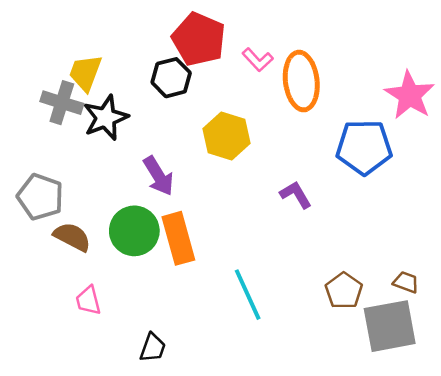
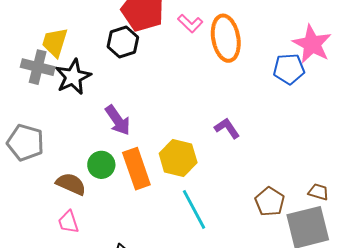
yellow hexagon: (227, 136) -> (178, 158), moved
blue pentagon: (364, 147) -> (289, 69), moved, size x0.7
green circle: (134, 231) -> (101, 165), size x0.7
brown semicircle: (72, 237) -> (71, 184), moved

